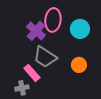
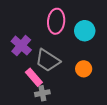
purple cross: (36, 31) -> (21, 46), moved
gray cross: (22, 88) -> (42, 93), moved

